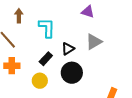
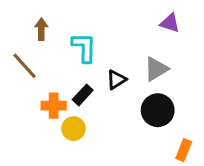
purple triangle: (88, 12) -> (170, 23), moved
orange cross: (12, 66) -> (54, 106), moved
black circle: (72, 73) -> (158, 110), moved

